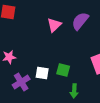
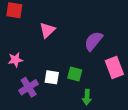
purple semicircle: (80, 21) -> (93, 41), moved
pink triangle: (54, 25) -> (47, 30), moved

